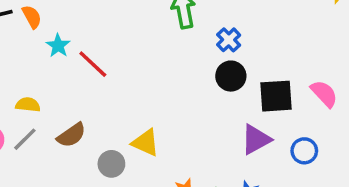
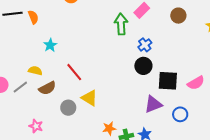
cyan star: (58, 46) -> (50, 45), moved
red line: (93, 64) -> (74, 72), moved
pink semicircle: (324, 94) -> (196, 83), turned 96
yellow semicircle: (28, 105) -> (35, 71), moved

